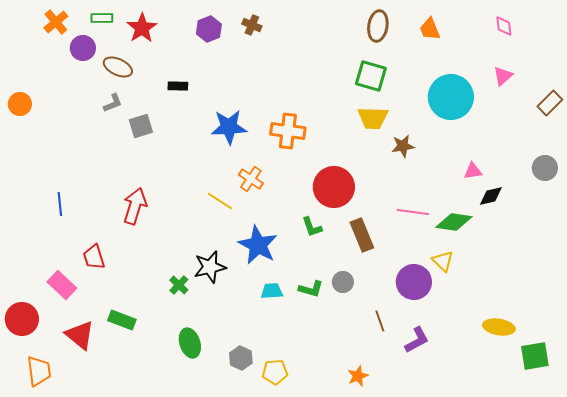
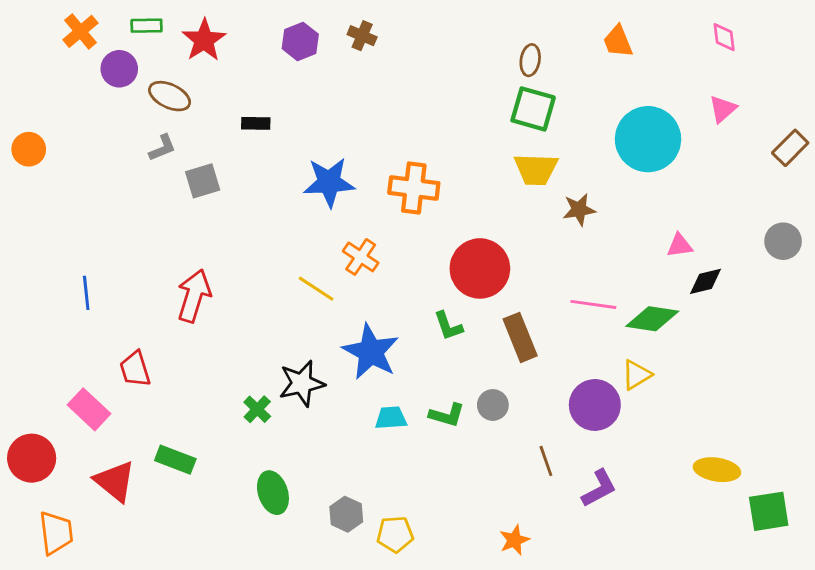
brown ellipse: (378, 26) -> (530, 60), moved, size x0.7
yellow triangle: (443, 261) -> (636, 375), turned 45

